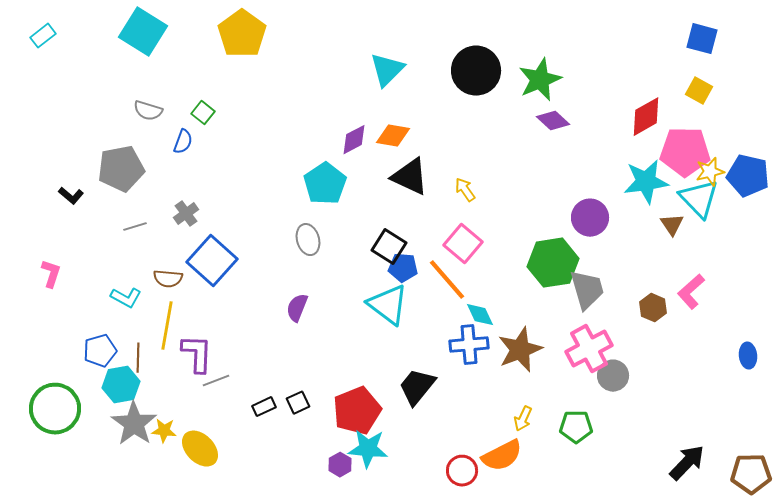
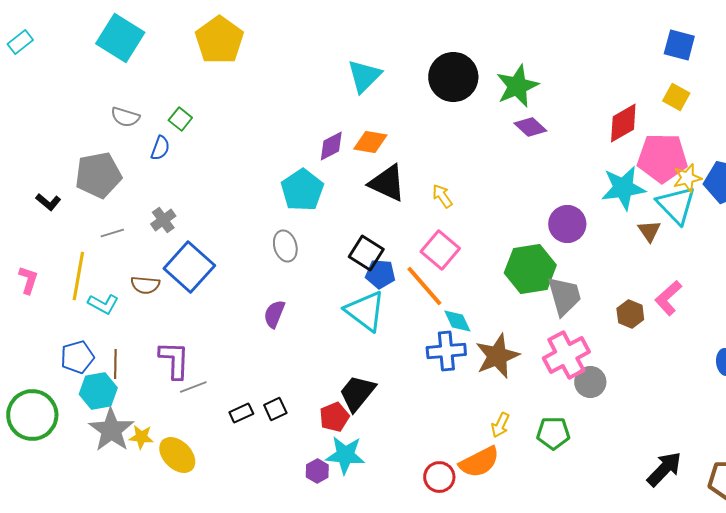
yellow line: (167, 326) -> (78, 276), moved
black trapezoid: (417, 387) -> (357, 393), moved
red pentagon: (357, 411) -> (334, 417), size x0.6

